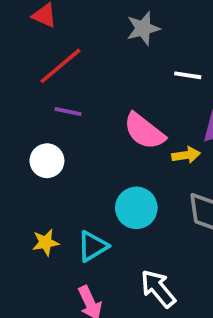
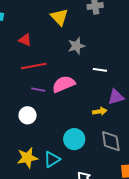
red line: (60, 66) -> (34, 66), turned 30
pink semicircle: (144, 131) -> (64, 84), moved, turned 120
yellow star: (46, 242) -> (27, 158), size x1.5

